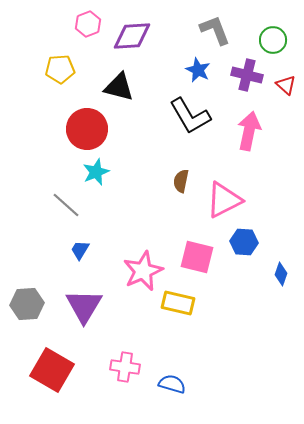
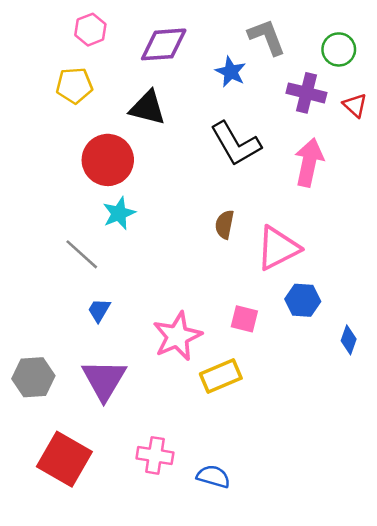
pink hexagon: (88, 24) -> (90, 30), moved
blue star: (198, 70) -> (231, 72), moved
pink square: (197, 257) -> (244, 319), size x0.7
yellow rectangle: (178, 303) -> (221, 376), turned -36

